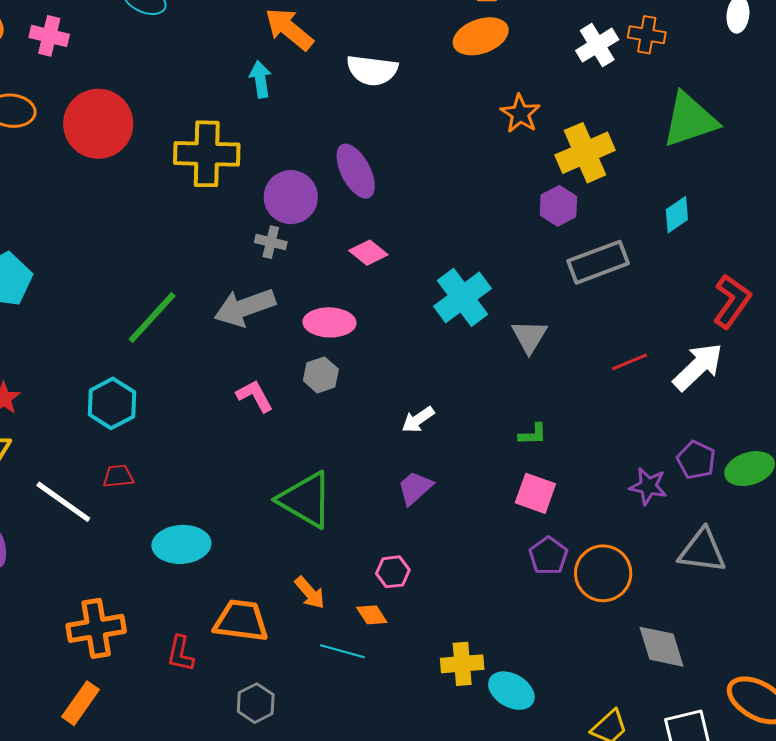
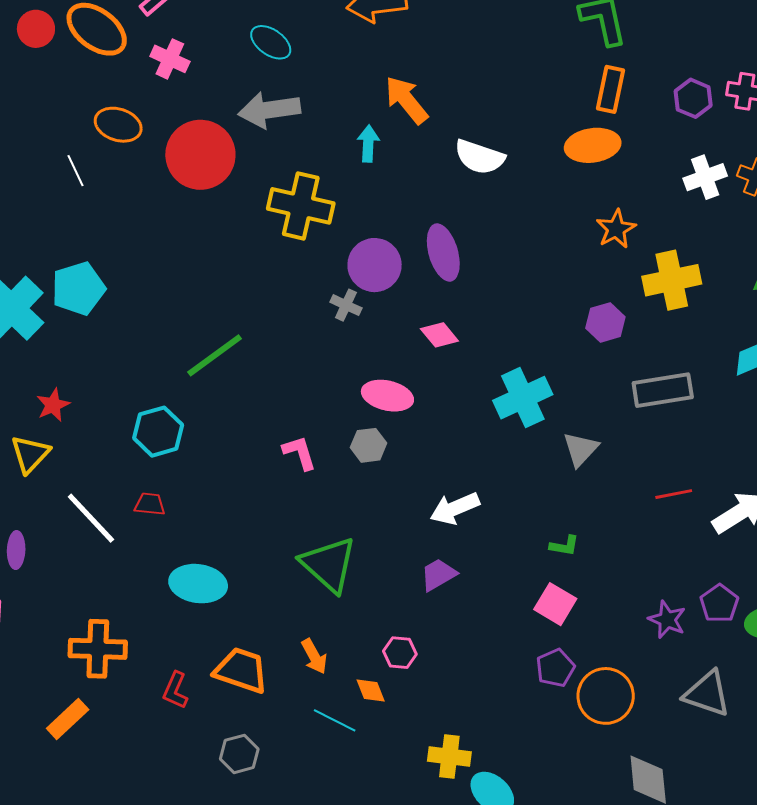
purple hexagon: (558, 206) -> (605, 322), moved
gray arrow: (245, 307) -> (269, 110), moved
white arrow: (418, 420) -> (455, 508), size x1.4

